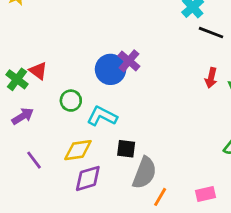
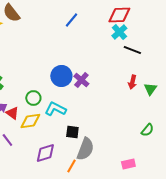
purple cross: (129, 61) -> (81, 80), moved
red triangle: (38, 71) -> (12, 113), moved
yellow diamond: (78, 150) -> (30, 121), moved
orange line: (160, 197) -> (71, 166), moved

